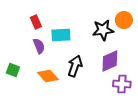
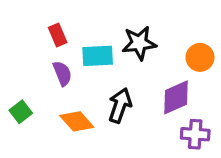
orange circle: (124, 20) -> (200, 57), moved
black star: (103, 30) -> (139, 43), moved
green square: (13, 70) -> (21, 112), turned 32

